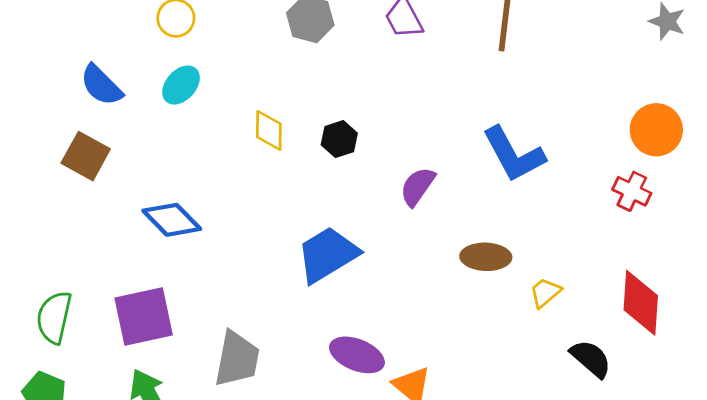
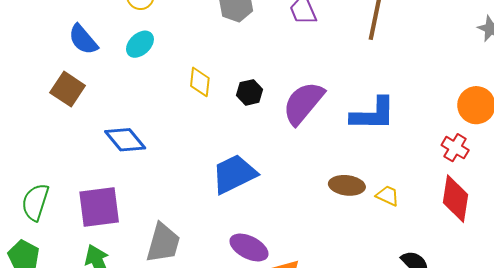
blue L-shape: (514, 155) -> (373, 114), turned -66
purple semicircle: (417, 186) -> (303, 103), moved, size x1.6
yellow trapezoid: (545, 293) -> (388, 196), moved, turned 60
red diamond: (641, 303) -> (456, 199), moved

